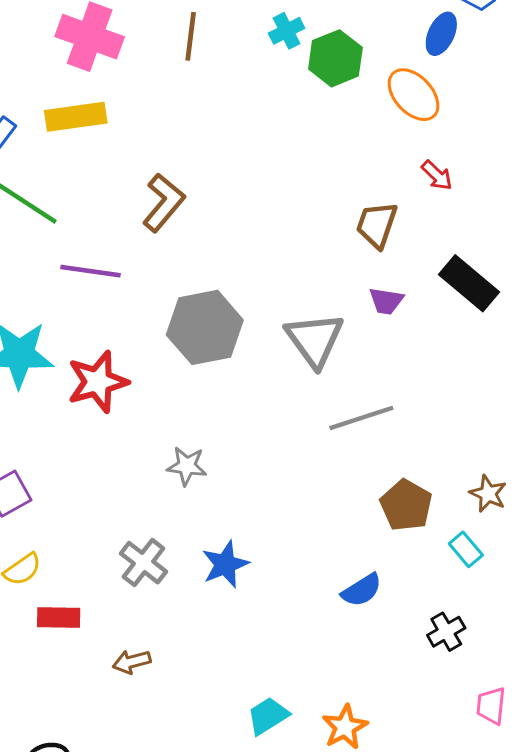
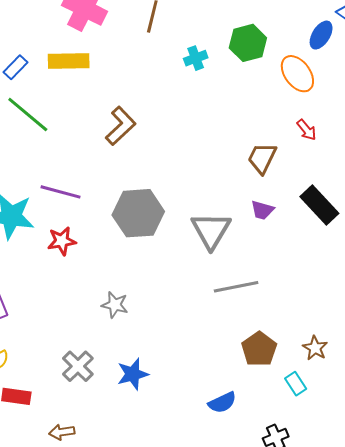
cyan cross: (287, 31) -> (196, 58), moved
purple line: (91, 271) -> (61, 192), moved
red star: (98, 382) -> (62, 241), size x0.7

